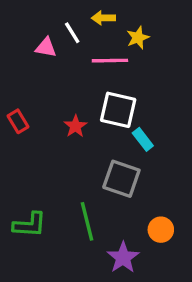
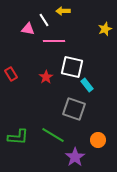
yellow star: (138, 38) -> (105, 29), moved
pink line: (110, 61) -> (54, 41), moved
green line: (87, 221) -> (53, 135), turned -45

